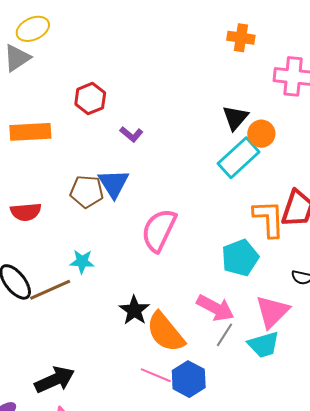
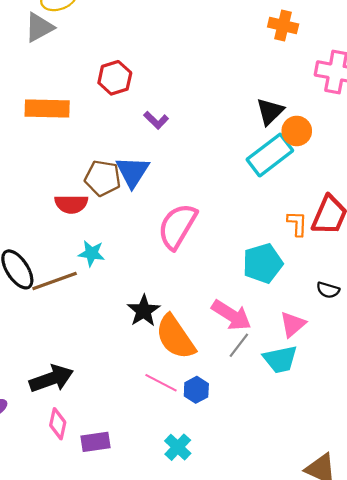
red semicircle: (26, 212) -> (71, 204), moved
orange L-shape: (269, 219) -> (297, 223), size x0.6
pink triangle: (272, 312) -> (293, 324), size x0.7
blue hexagon: (189, 379) -> (196, 390), size x0.7

